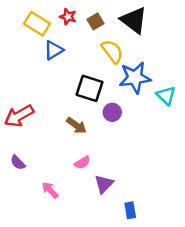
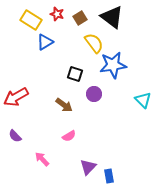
black square: (90, 88) -> (75, 74), size x0.7
cyan triangle: (166, 96) -> (143, 100), moved
purple triangle: (104, 184) -> (88, 167), moved

